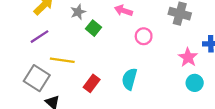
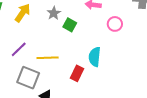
purple line: (40, 37) -> (19, 49), moved
cyan semicircle: (129, 79) -> (95, 57), moved

